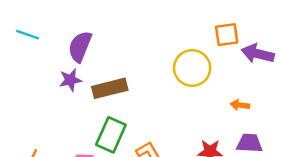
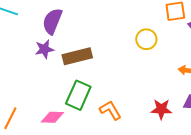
yellow circle: (192, 68) -> (146, 39), size x0.7

